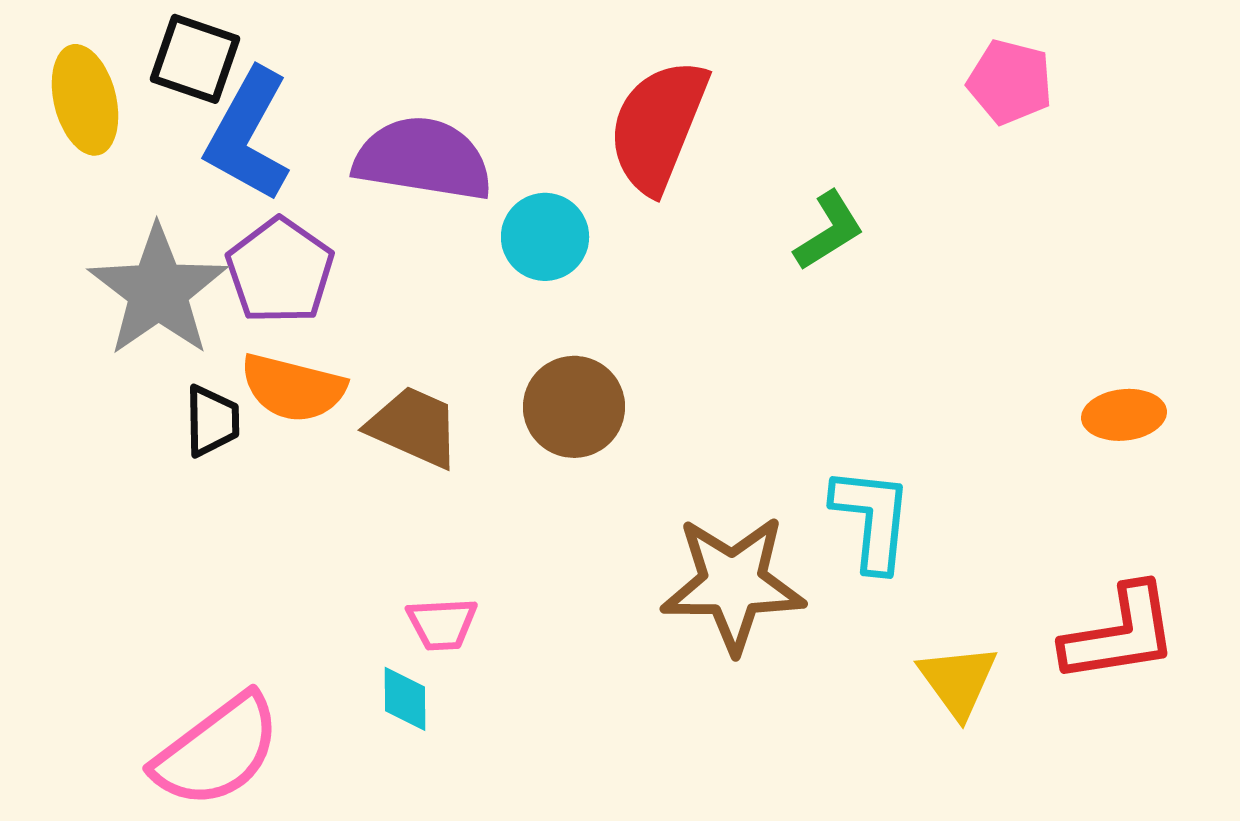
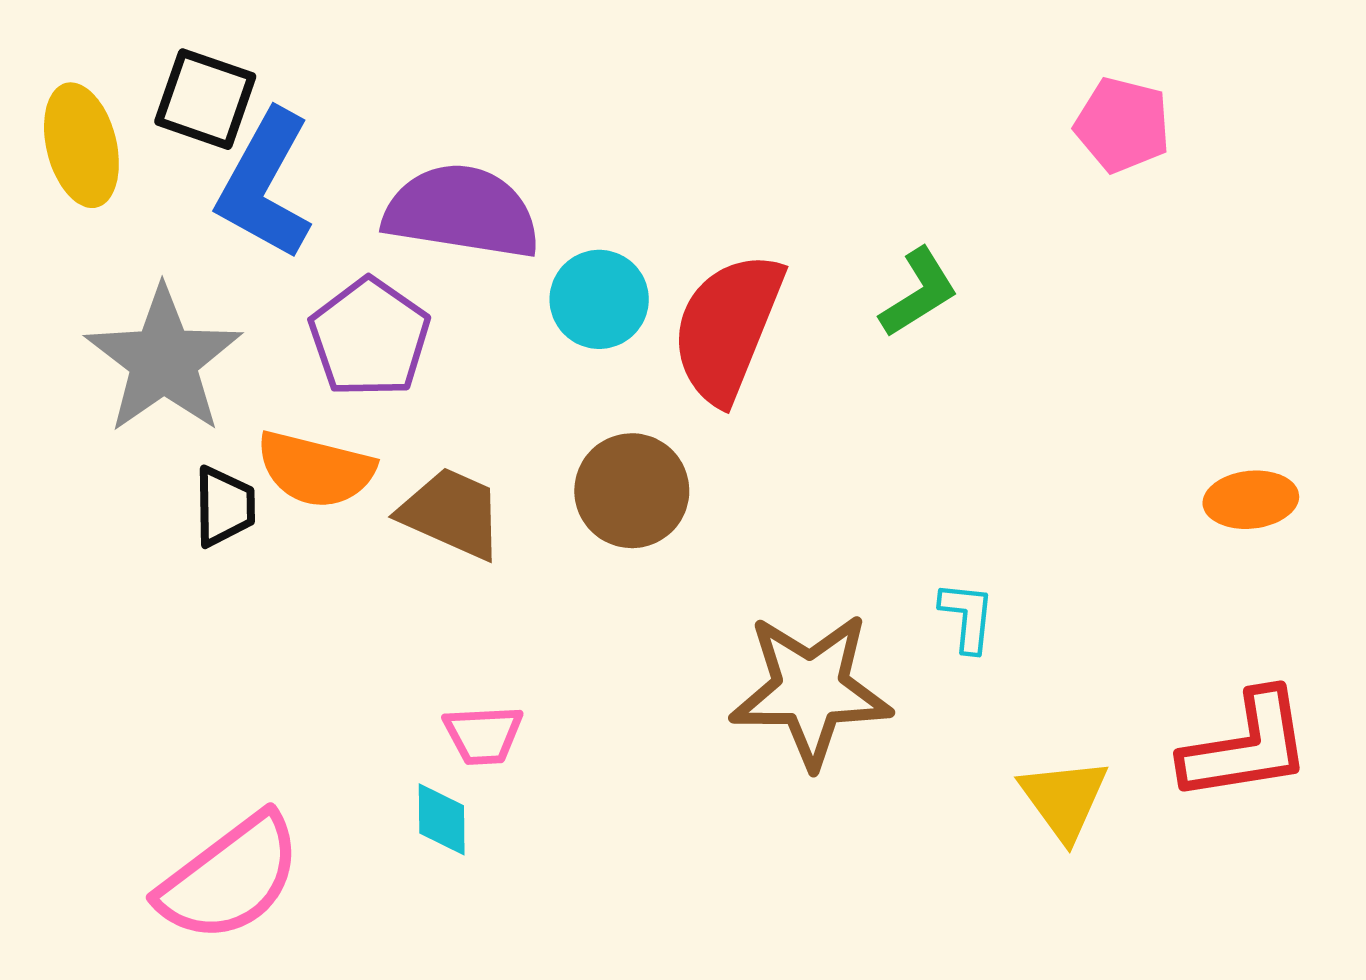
red semicircle: (658, 126) -> (727, 328), moved
purple pentagon: (280, 271) -> (370, 338), moved
cyan L-shape: (872, 519) -> (967, 617), size x0.6

